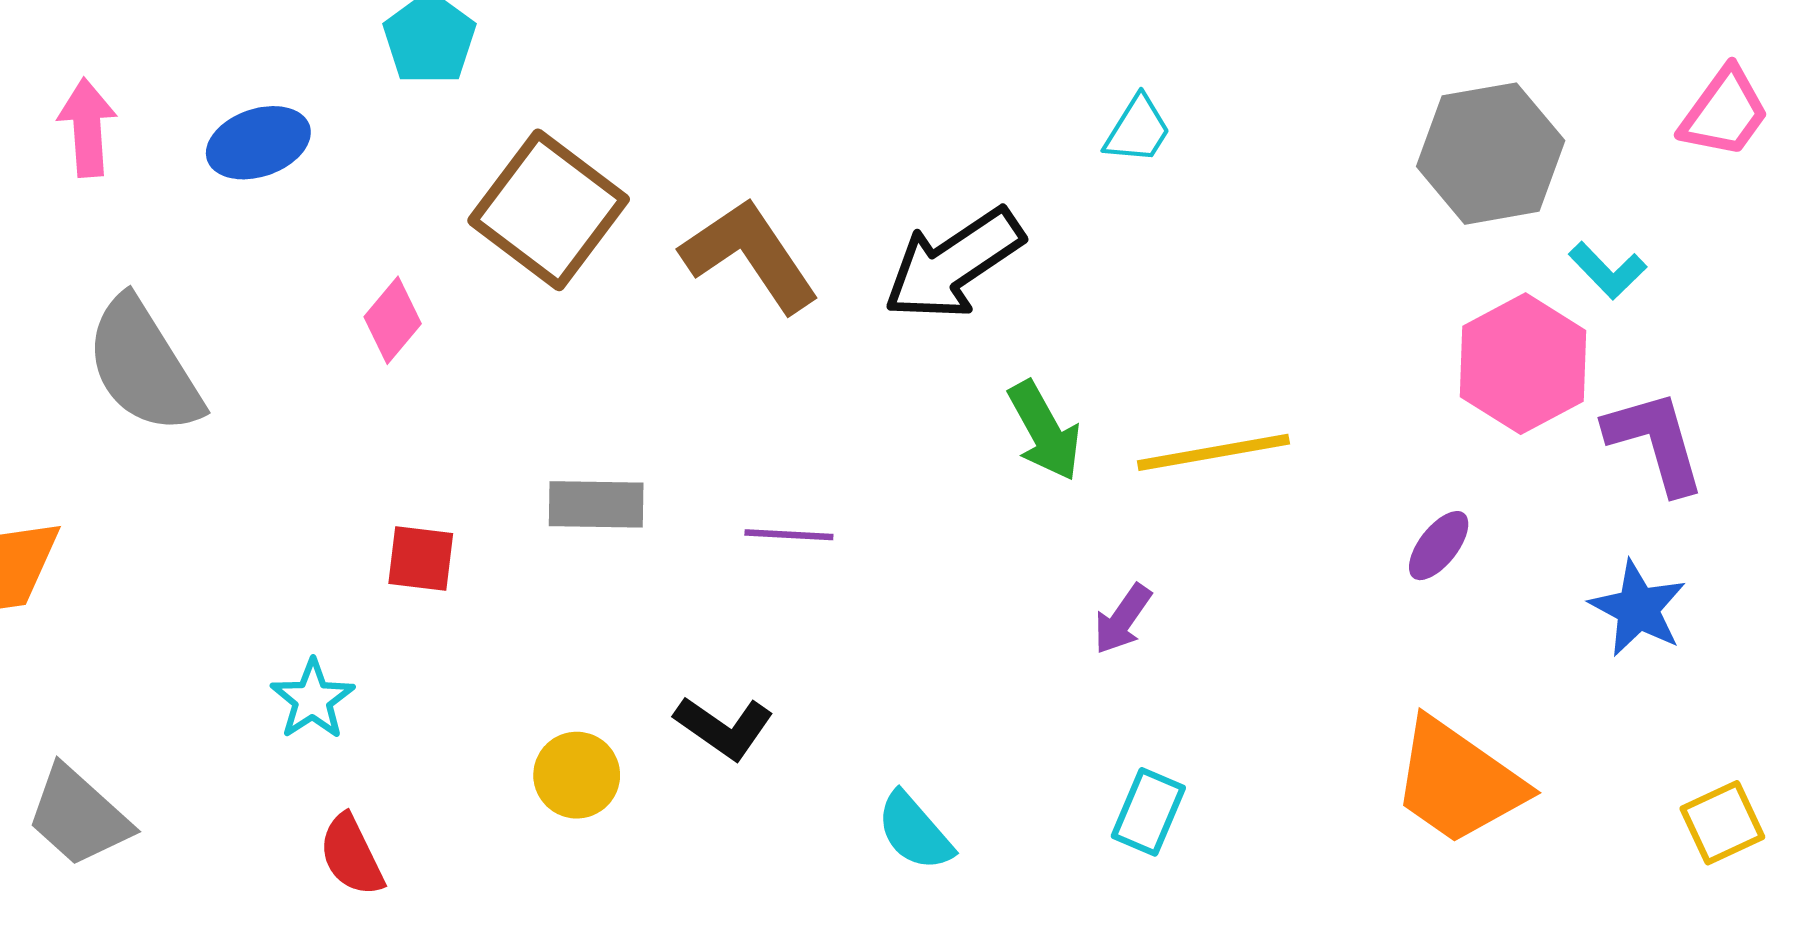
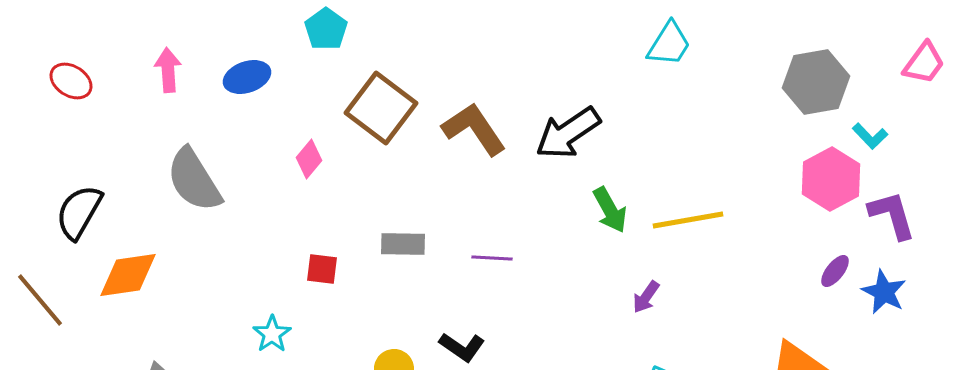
cyan trapezoid: (1138, 130) -> (669, 44), moved, size x1.4
purple ellipse: (1439, 546) -> (835, 271), moved

